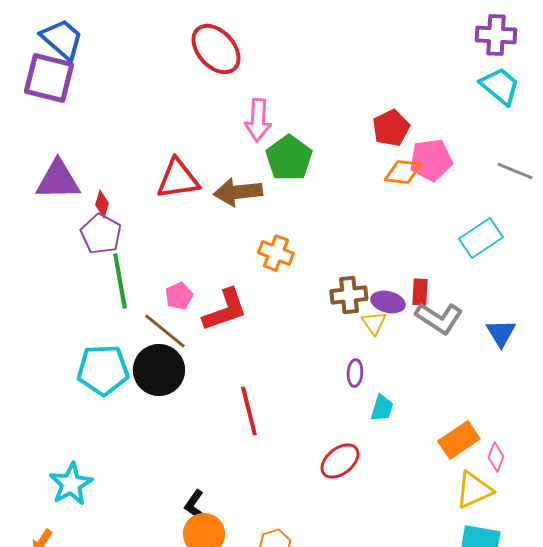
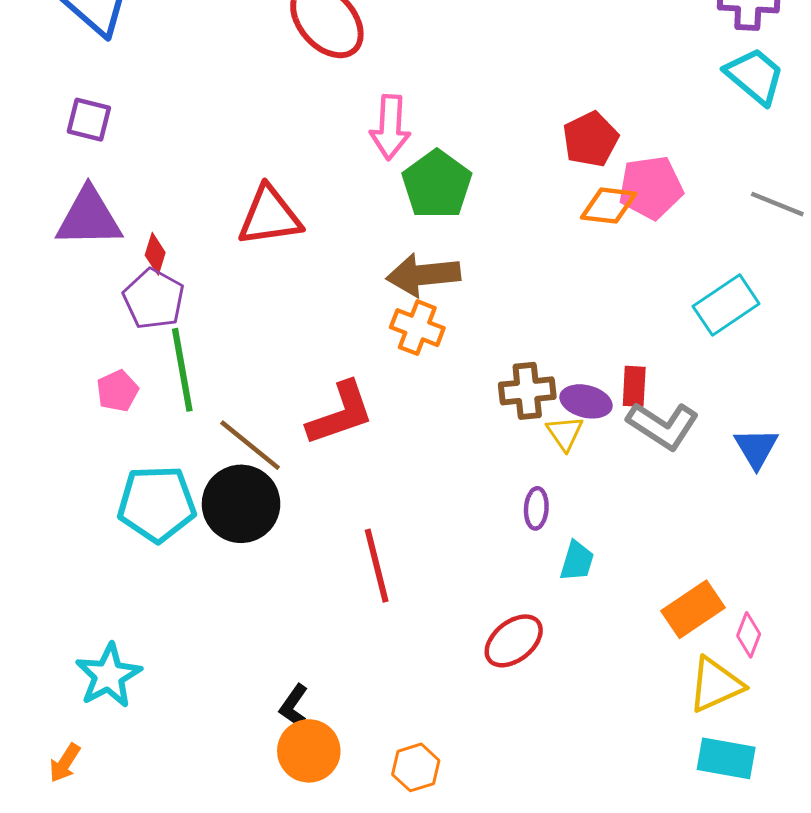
purple square: (49, 78) -> (89, 120), moved, size x0.6
brown arrow: (238, 192) -> (423, 275), moved
pink pentagon: (179, 296) -> (118, 391), moved

